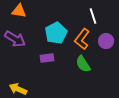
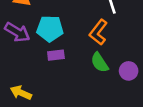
cyan pentagon: (56, 33) -> (50, 29), moved, turned 30
purple circle: (106, 41) -> (129, 71), moved

